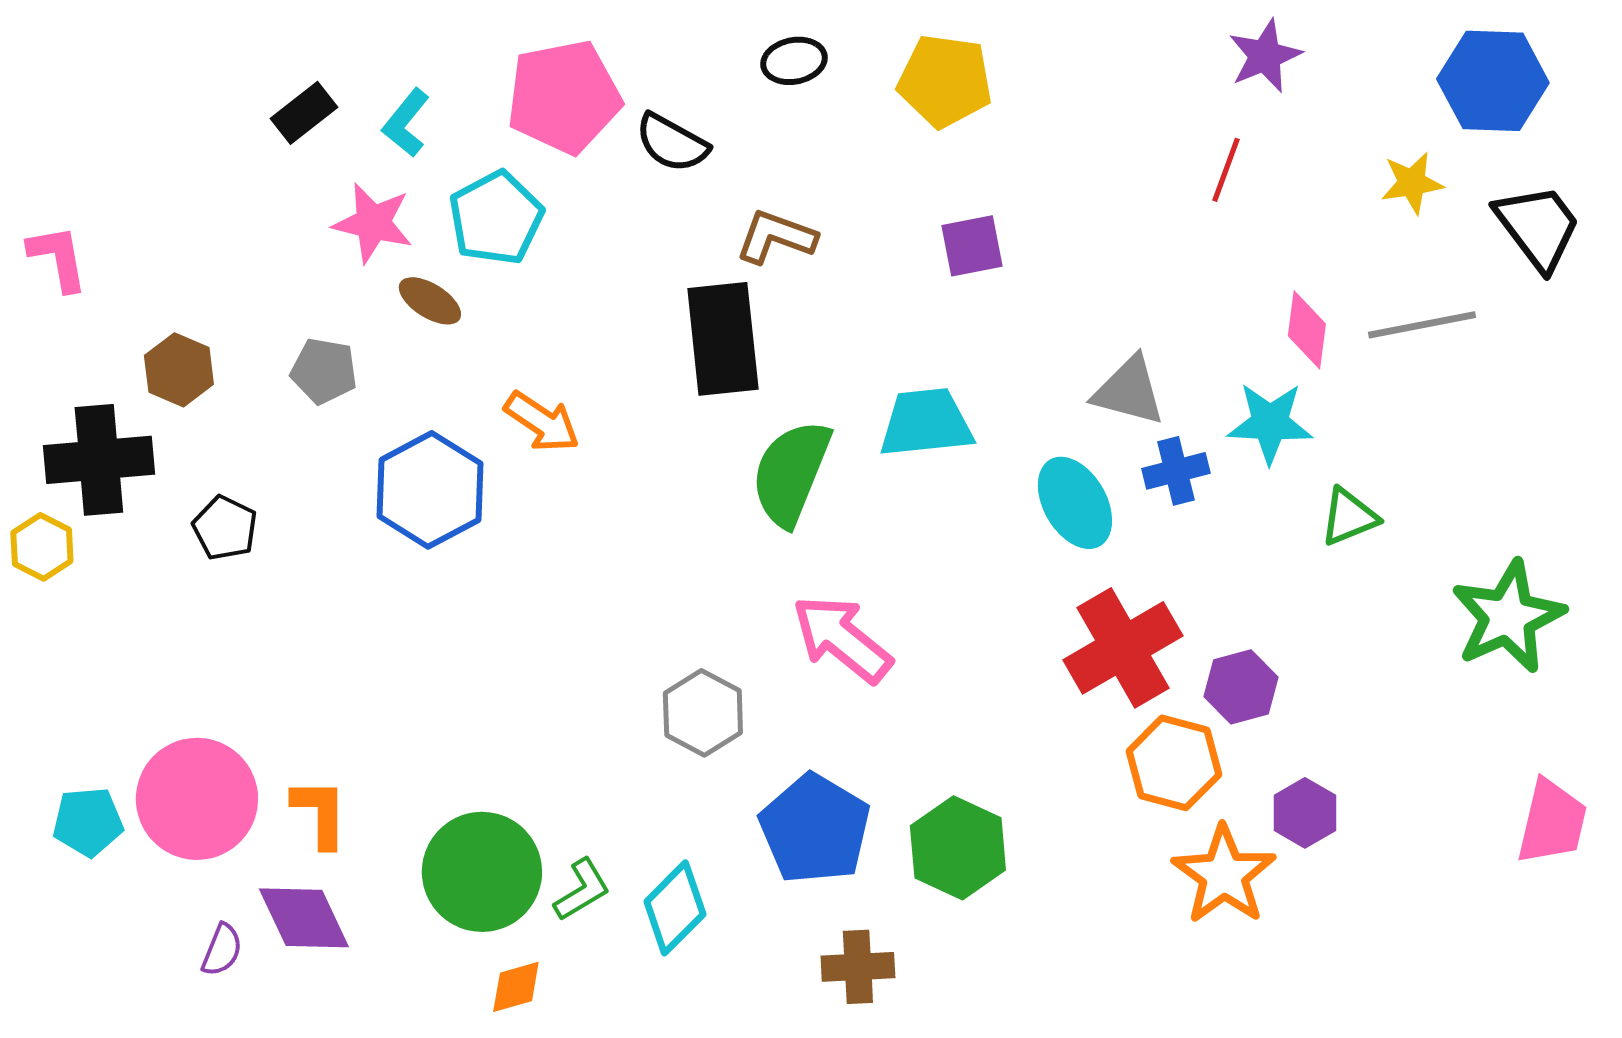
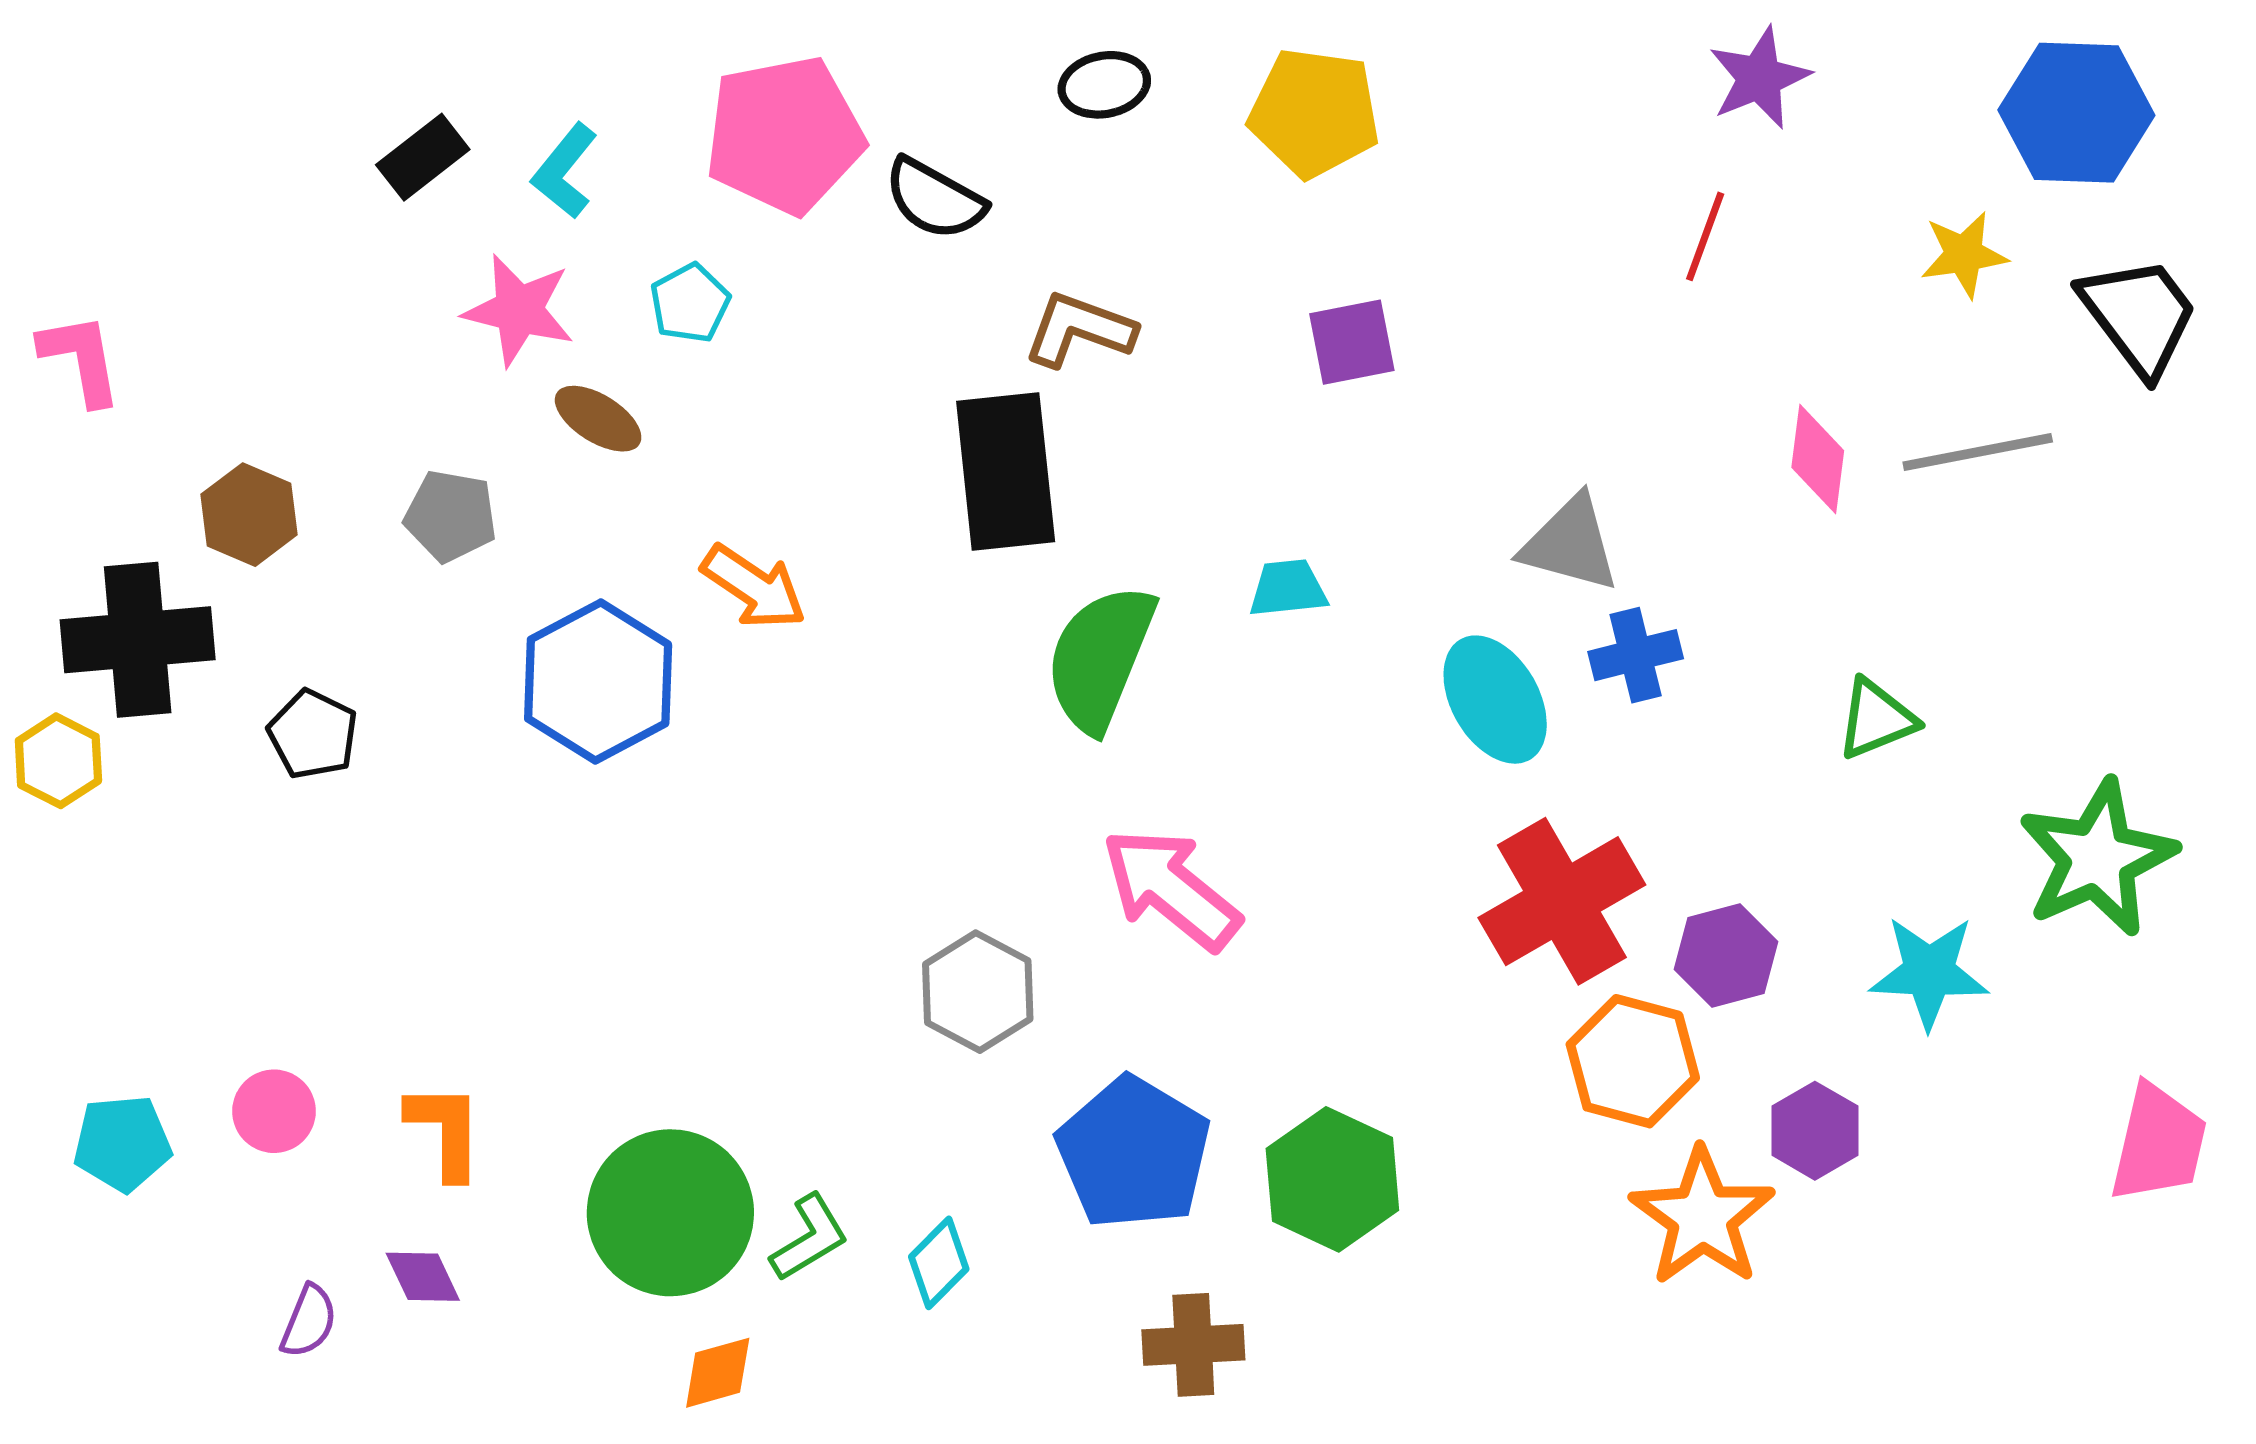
cyan pentagon: (496, 218) -> (690, 303), size x0.6
cyan trapezoid: (926, 423) -> (1288, 588), size x0.6
cyan star: (1270, 423) -> (1929, 972), moved
pink circle: (197, 799) -> (274, 1111), size x0.5
cyan diamond: (675, 908) -> (939, 1263), size x0.7
purple diamond: (304, 918) -> (423, 1277), size x0.6

